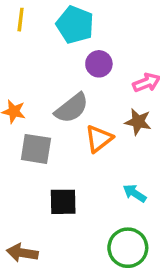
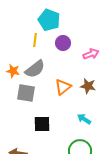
yellow line: (21, 20) -> (35, 40), moved
gray semicircle: (72, 108) -> (35, 69), moved
brown star: (138, 122) -> (88, 86), moved

